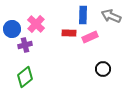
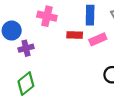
pink cross: (36, 24) -> (47, 16), moved, turned -30

